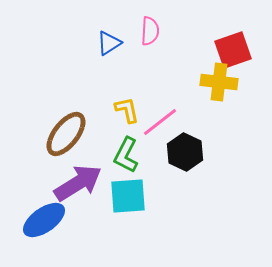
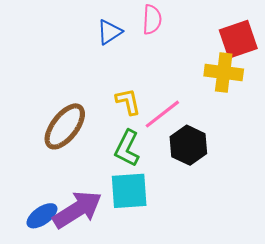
purple arrow: (78, 183) -> (77, 210), moved
blue ellipse: (44, 220) -> (42, 216), size x0.7

